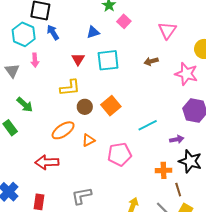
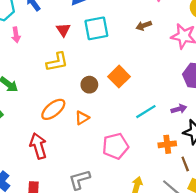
orange square: (111, 106) -> (119, 77), moved
brown circle: (85, 107) -> (89, 85), moved
cyan line: (148, 125) -> (146, 112), moved
pink pentagon: (120, 154) -> (115, 146), moved
red arrow: (47, 162) -> (38, 146), turned 80

